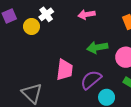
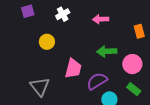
yellow circle: (32, 26) -> (47, 42), moved

